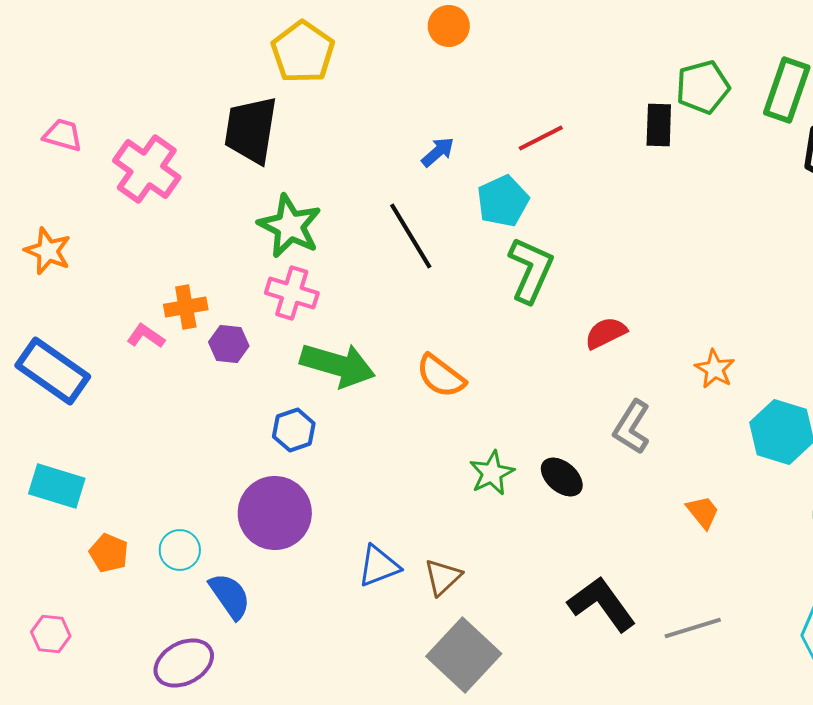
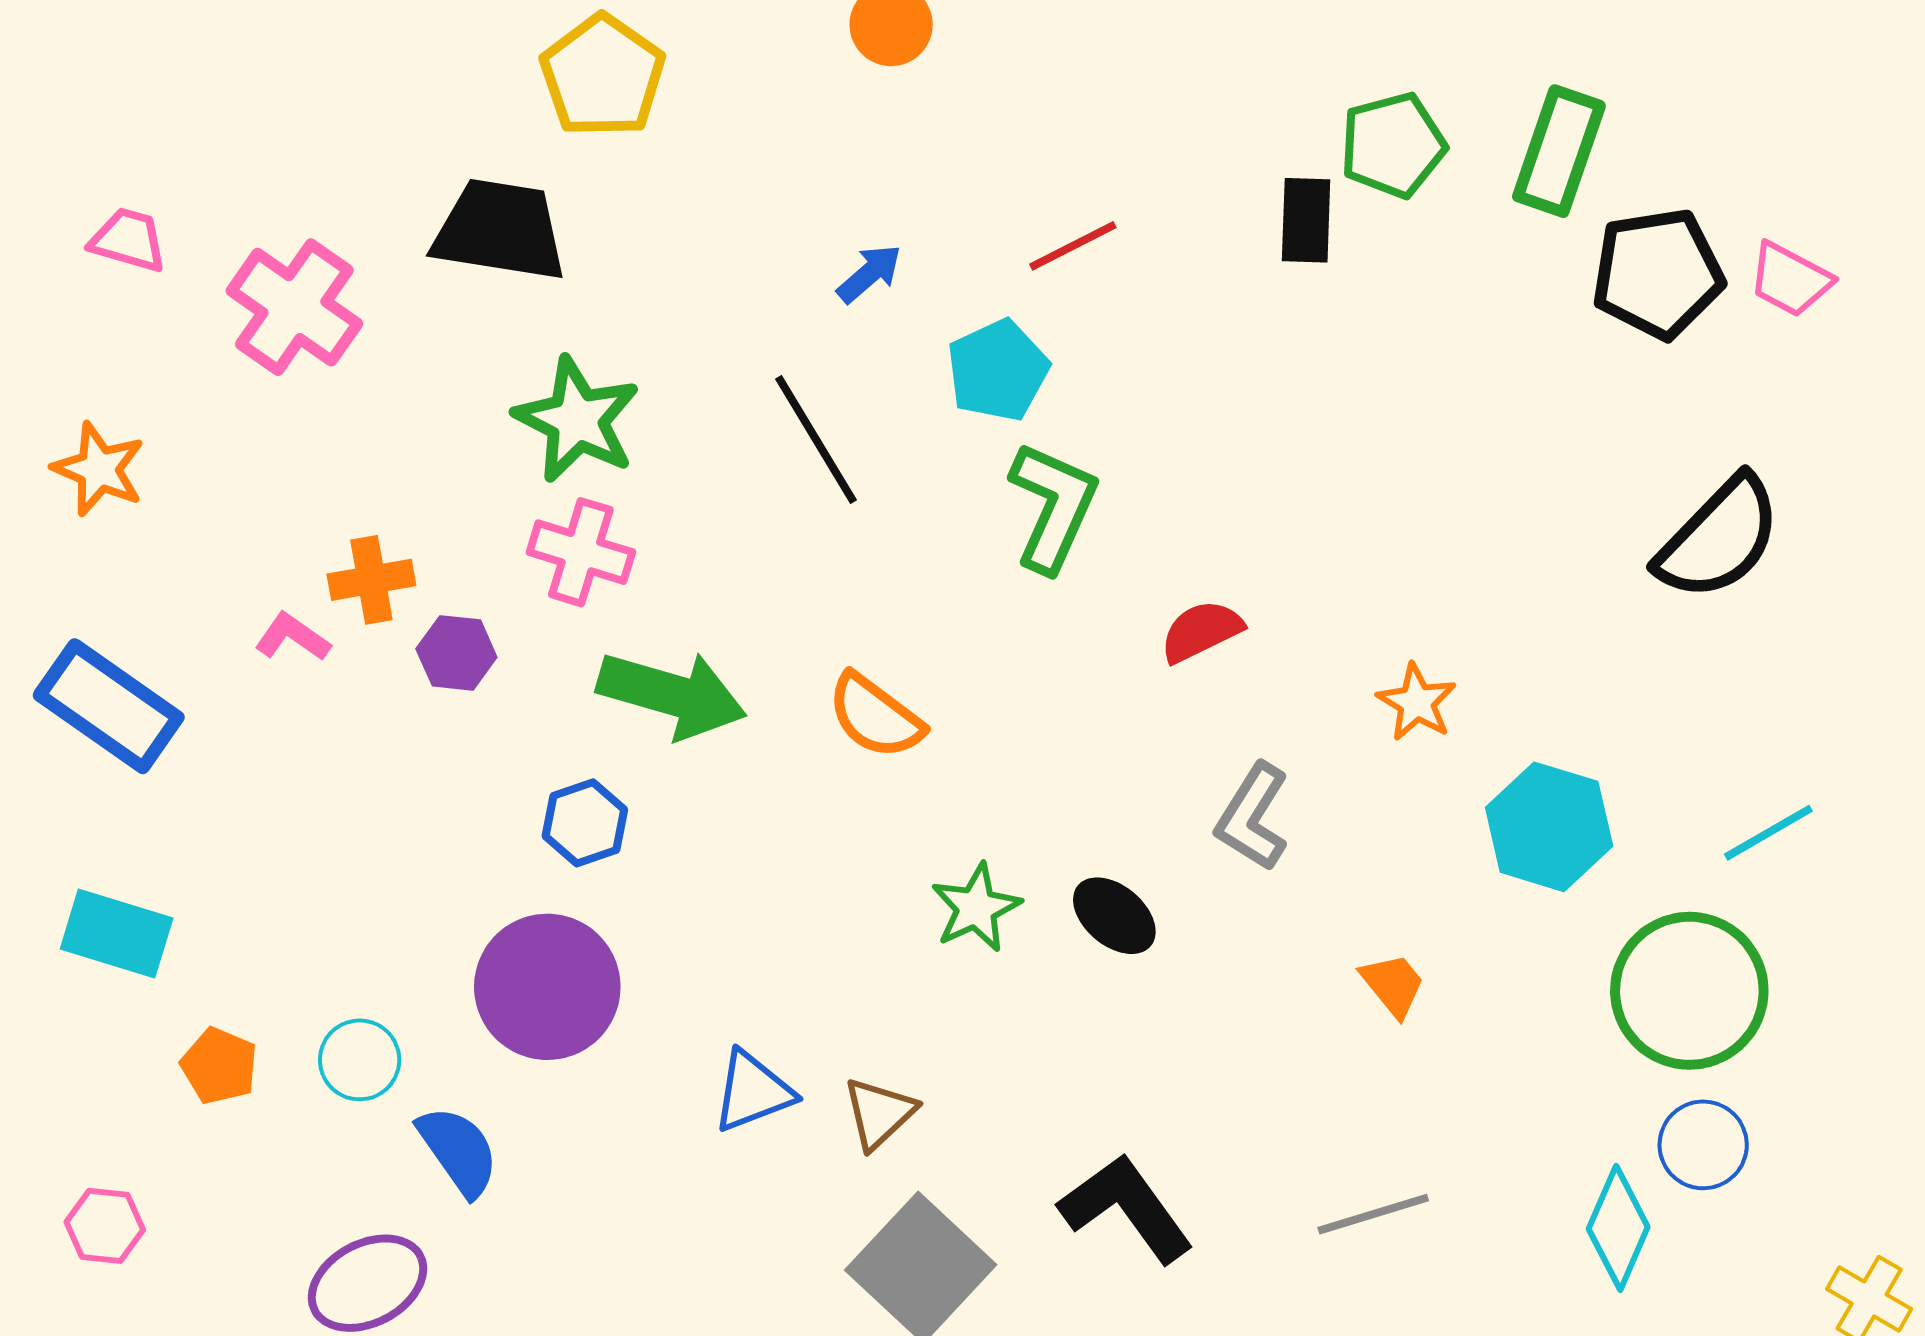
black trapezoid: (251, 130) -> (500, 230), turned 90
black L-shape: (602, 604) -> (1126, 1208), moved

